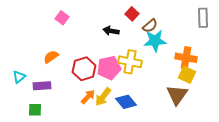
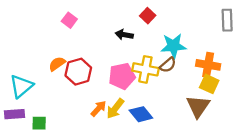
brown semicircle: (150, 26) -> (168, 65), moved
red hexagon: (84, 69) -> (78, 72), moved
cyan triangle: (19, 77) -> (21, 86), size x1.6
purple rectangle: (42, 86) -> (15, 114), moved

